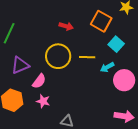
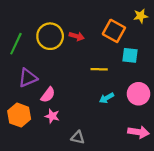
cyan square: (116, 44) -> (130, 55), turned -35
yellow circle: (58, 56) -> (50, 36), moved
cyan arrow: (107, 67) -> (107, 98), moved

